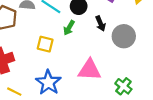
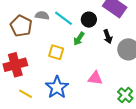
pink triangle: (90, 70) -> (95, 78), size x0.7

